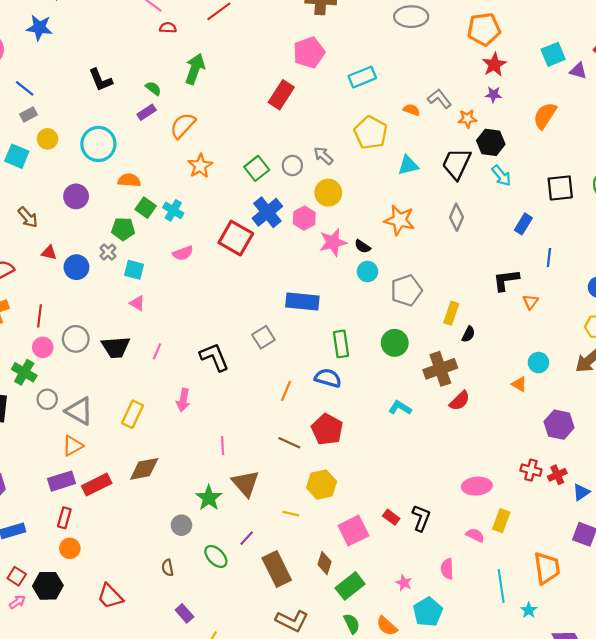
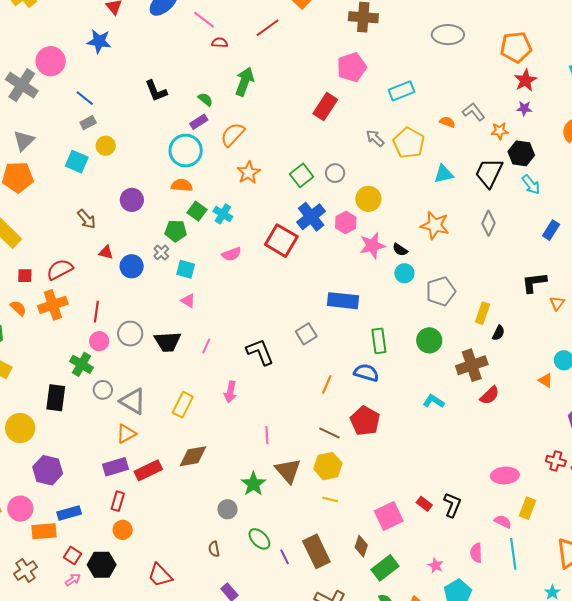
cyan circle: (98, 144) -> (186, 151), moved
gray arrow: (323, 156) -> (375, 138), moved
yellow hexagon: (322, 485) -> (328, 466), moved
purple line: (247, 538) -> (285, 557), moved, turned -70
cyan line: (501, 586) -> (513, 554), moved

